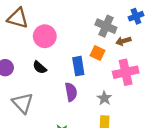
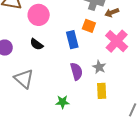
pink cross: (126, 72) -> (117, 41), turned -30
purple semicircle: (71, 92) -> (76, 71), moved

